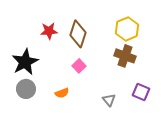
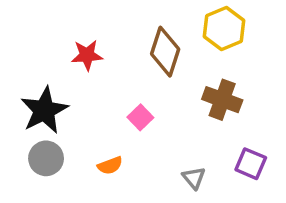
yellow hexagon: (127, 29) -> (224, 28), moved
brown diamond: (78, 34) -> (165, 52), moved

